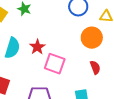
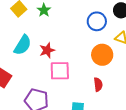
pink square: (55, 64) -> (60, 71), turned -35

